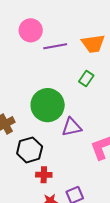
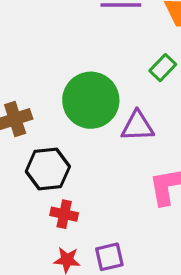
purple triangle: (72, 127) -> (137, 126), moved

